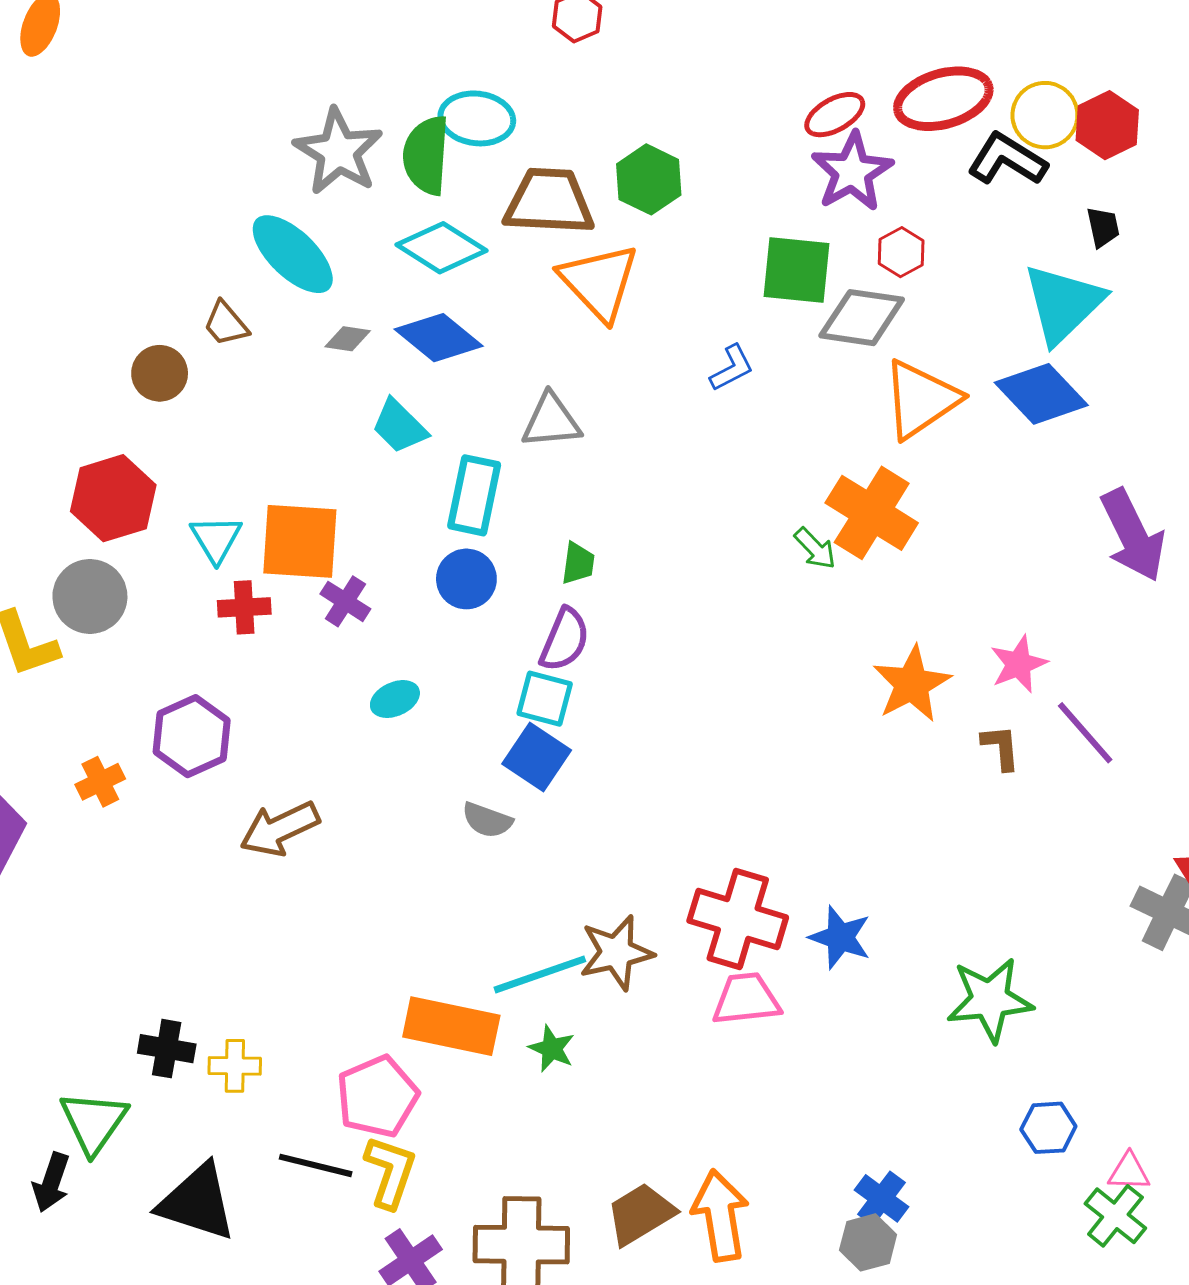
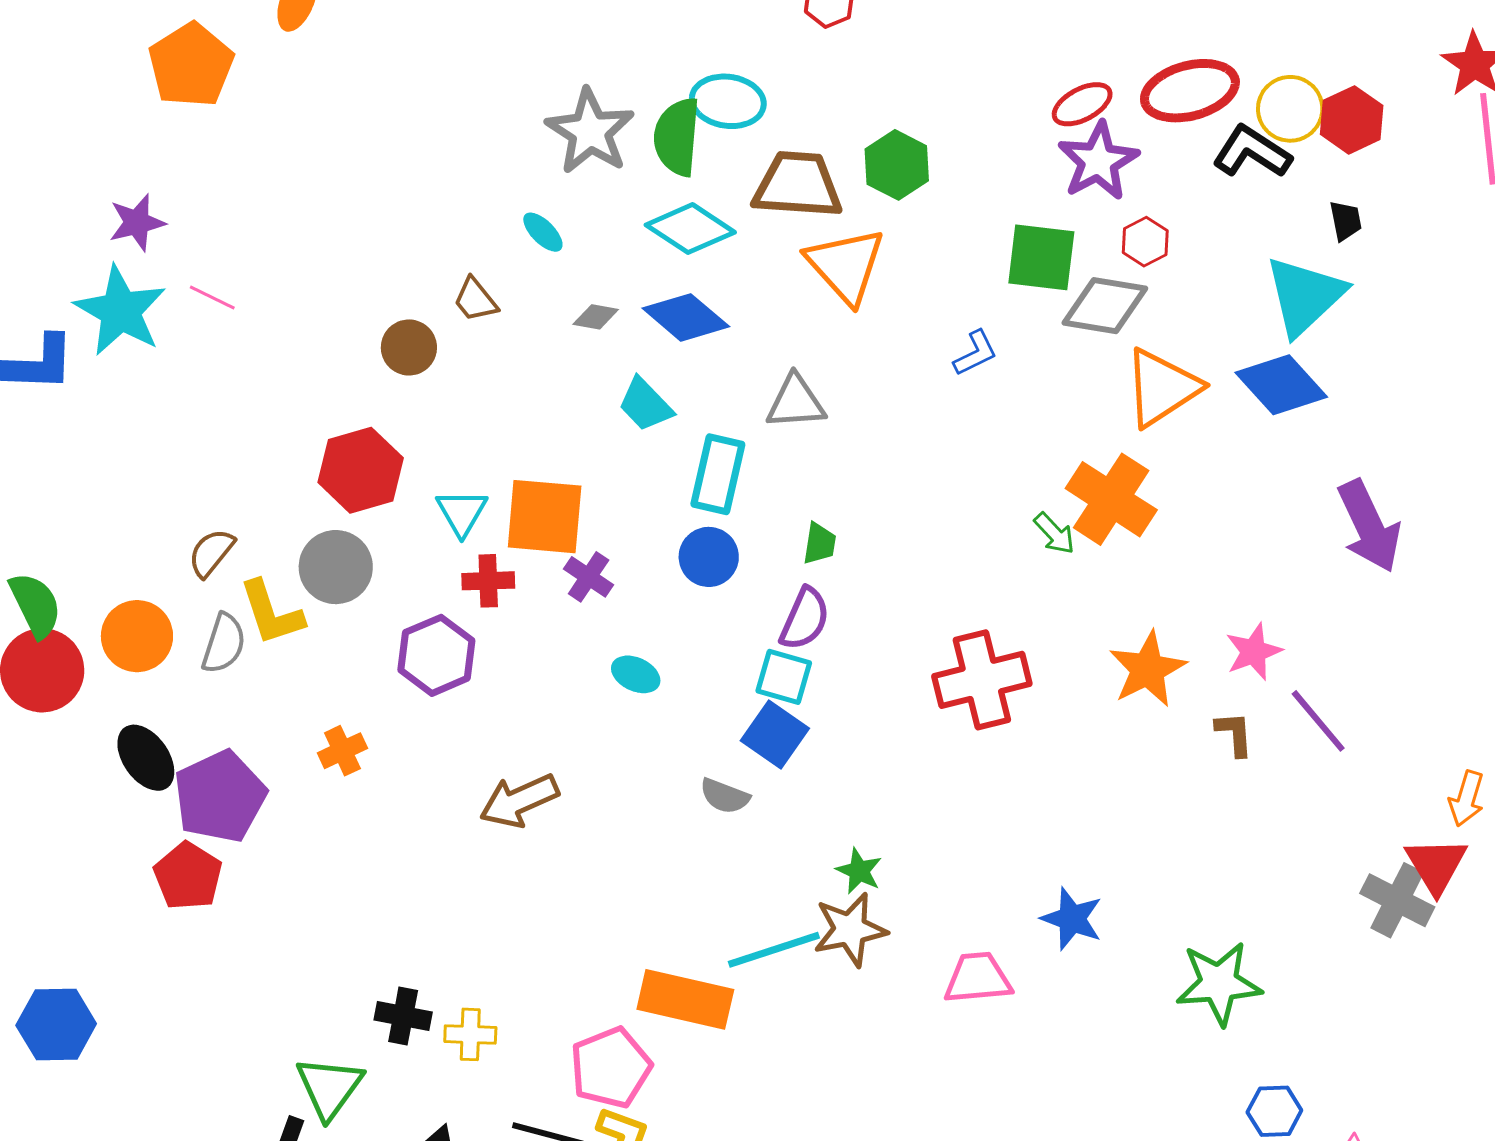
cyan ellipse: (293, 254) -> (543, 232), size x0.5
cyan ellipse: (395, 699) -> (636, 674), turned 48
purple hexagon: (192, 736) -> (436, 655), moved
red cross: (738, 919) -> (982, 680), moved, turned -32
green star: (552, 1049) -> (859, 871), moved

